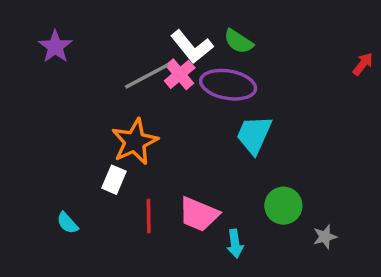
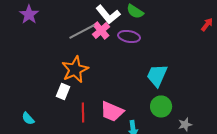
purple ellipse: (228, 85) -> (129, 36), size x0.7
cyan trapezoid: (254, 135) -> (157, 75), moved
cyan semicircle: (67, 223) -> (28, 118), moved

